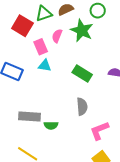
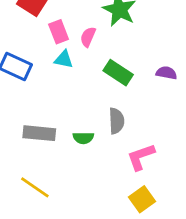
pink semicircle: (57, 36) -> (88, 37), moved
green semicircle: (51, 125) -> (83, 138), moved

